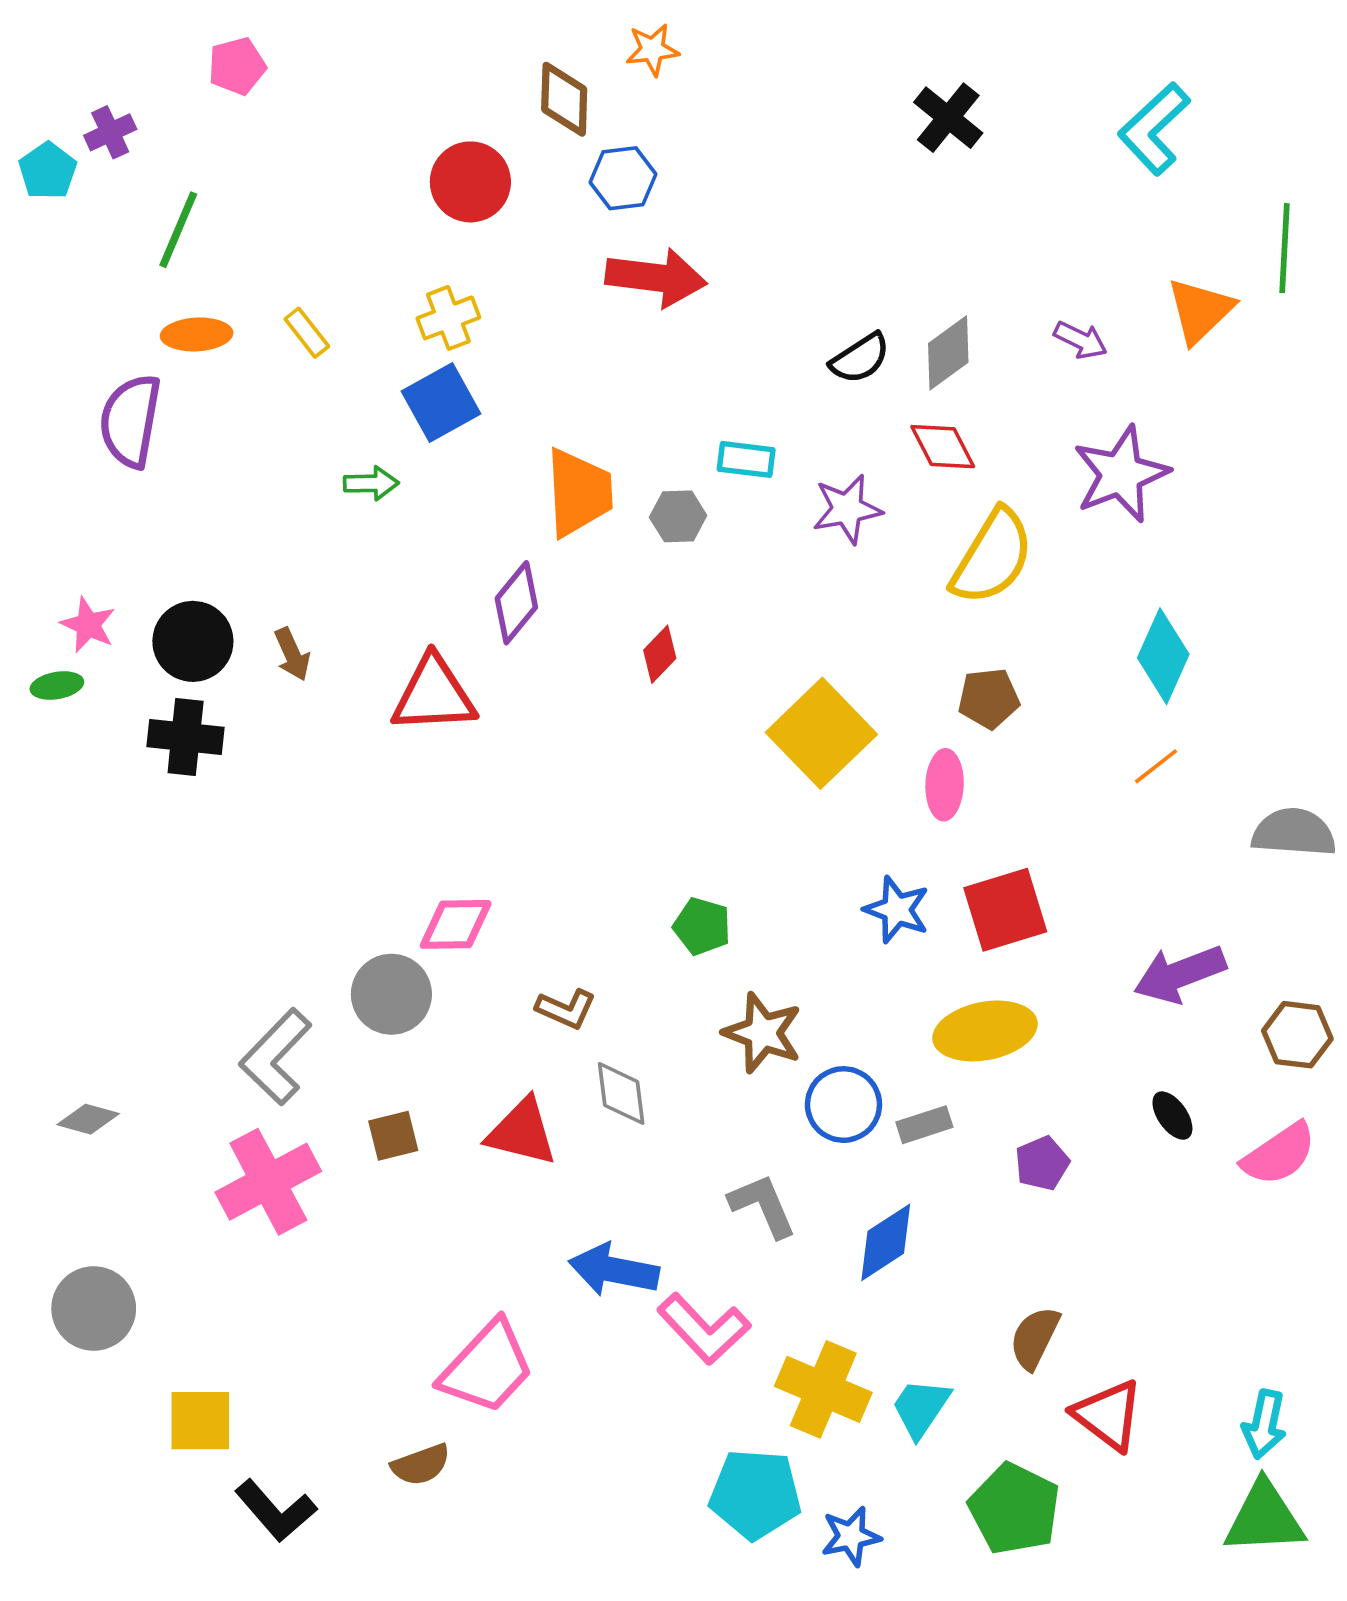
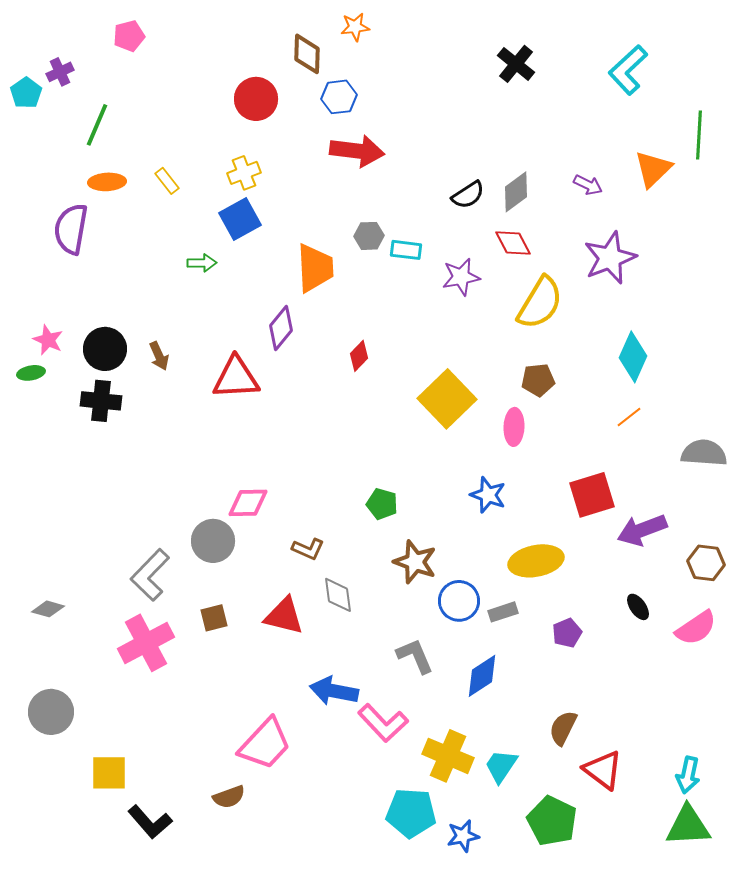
gray hexagon: (678, 516) -> (369, 236), moved
red square: (1005, 910) -> (592, 495), moved

